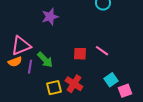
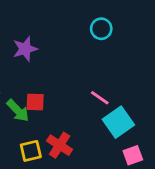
red square: (80, 54) -> (35, 102), moved
cyan square: (111, 80) -> (118, 122), moved, size x1.5

